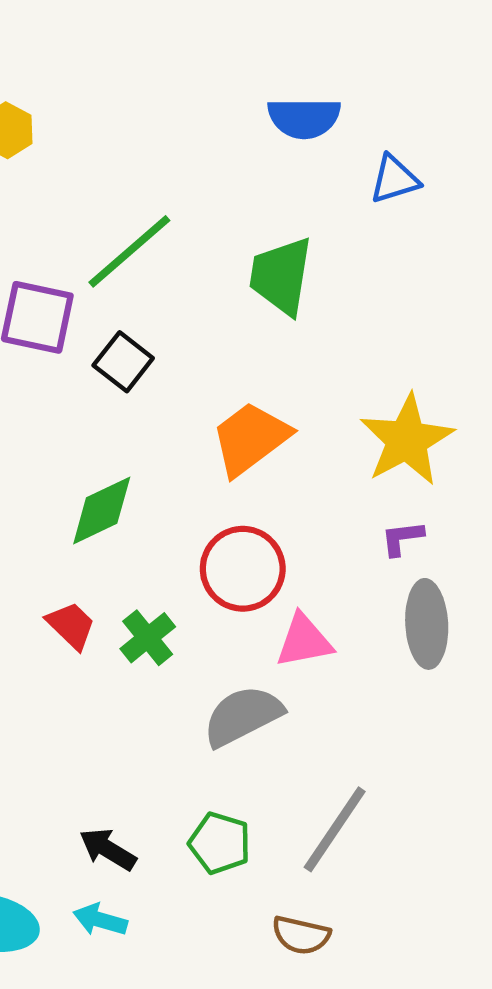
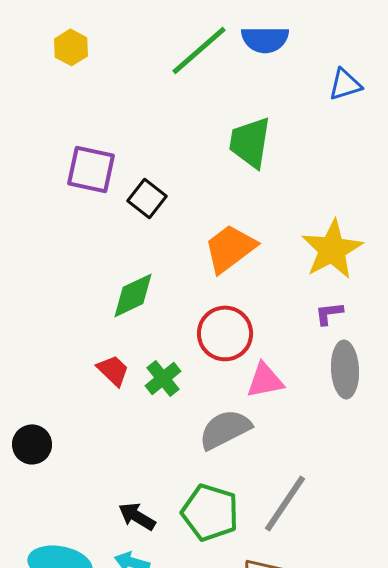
blue triangle: (395, 179) -> (345, 84), moved
green line: (129, 251) -> (199, 50), moved
green pentagon: (220, 843) -> (210, 512), size x1.4

